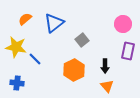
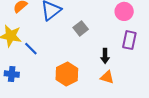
orange hexagon: (74, 70) -> (67, 74), moved
orange triangle: (107, 86) -> (107, 77), turned -32

